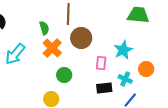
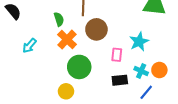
cyan arrow: (15, 54) -> (29, 46), size x0.7
orange circle: (146, 69) -> (159, 70), moved
green circle: (64, 75) -> (79, 67), size x1.5

